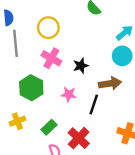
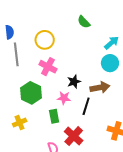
black star: (81, 66) -> (74, 82), moved
green rectangle: (49, 127) -> (54, 116), moved, turned -56

